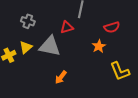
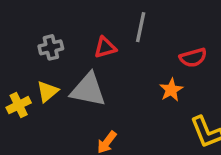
gray cross: (28, 21) -> (51, 47), turned -32
red triangle: (67, 27) -> (105, 47), moved

